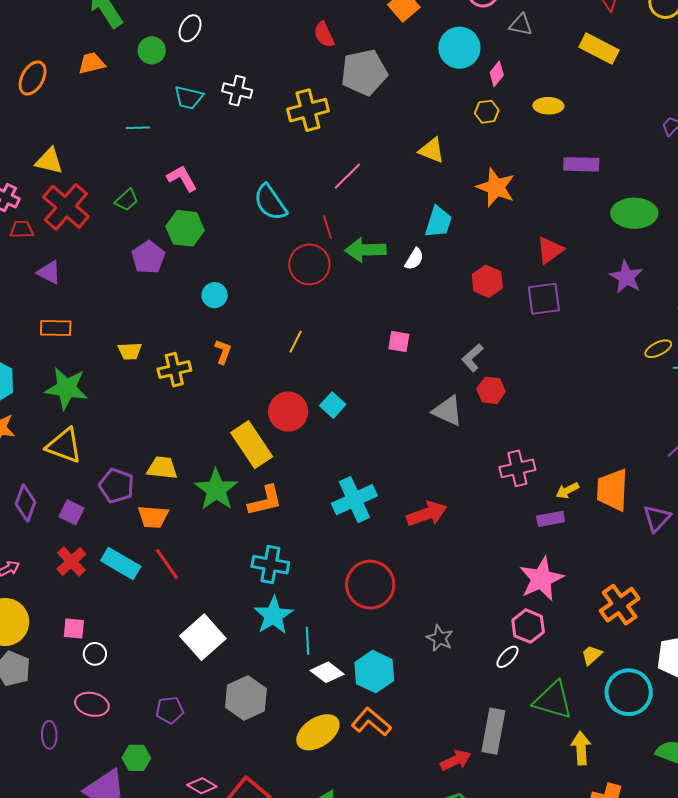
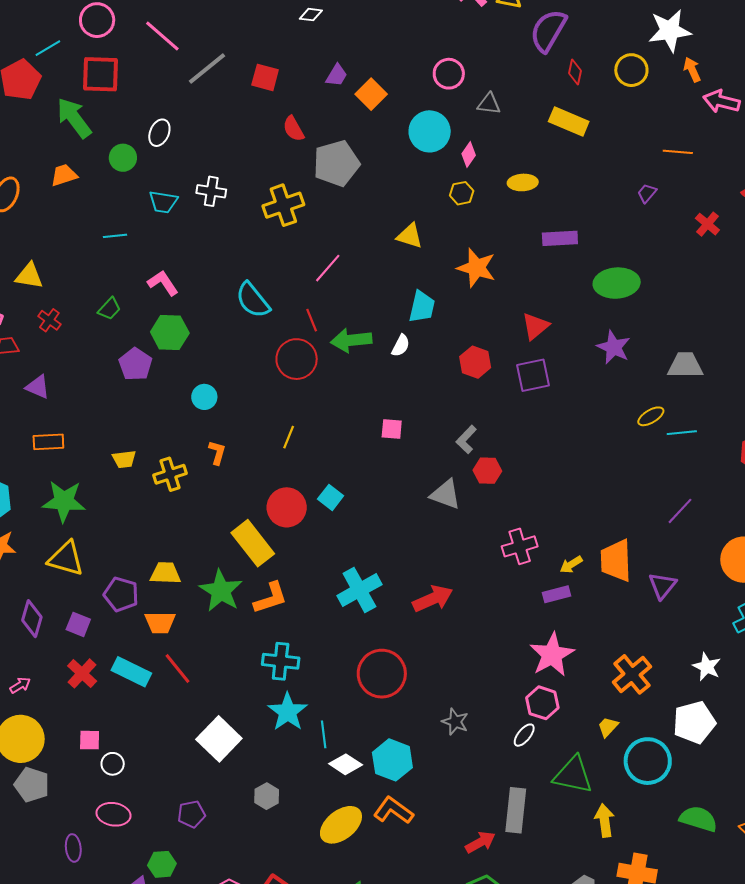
red cross: (66, 207) -> (49, 320), size x0.5
gray hexagon: (246, 698) -> (267, 796), size x0.6

